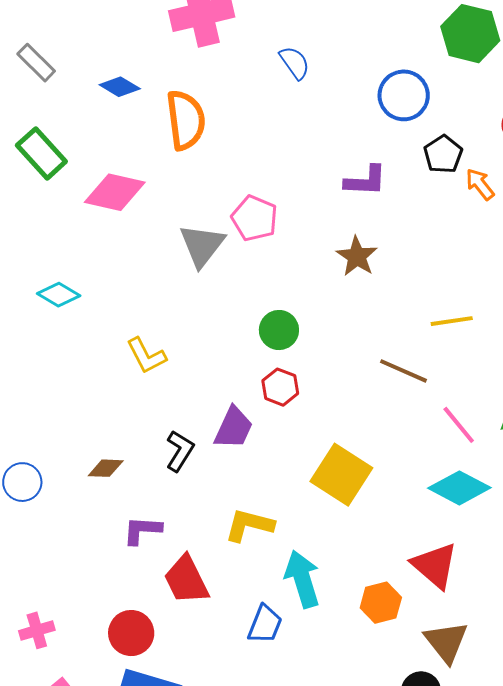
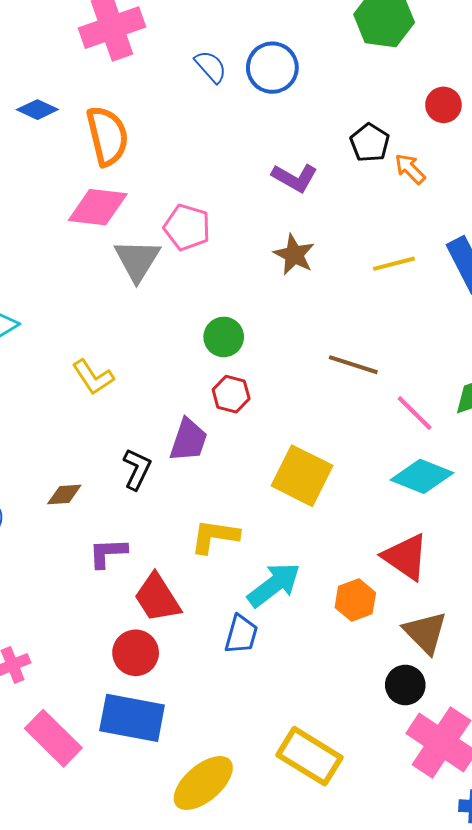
blue circle: (404, 95) -> (272, 68), moved
purple L-shape: (366, 181) -> (295, 178), turned 33
pink diamond: (115, 192) -> (98, 207), moved
yellow line: (452, 321) -> (394, 264), moved
cyan arrow: (302, 579) -> (274, 585), turned 76
red circle: (131, 633) -> (136, 653), moved

